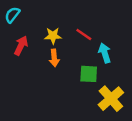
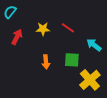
cyan arrow: (105, 53) -> (94, 45), moved, turned -35
orange arrow: (54, 58) -> (46, 62), moved

